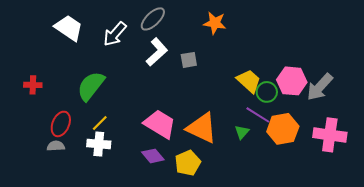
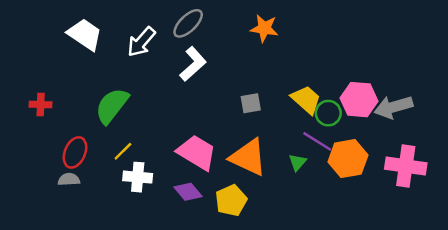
gray square: (189, 60) -> (251, 103), moved
gray arrow: (320, 87) -> (393, 107), turned 32
white cross: (99, 144) -> (138, 177), moved

